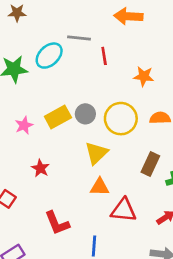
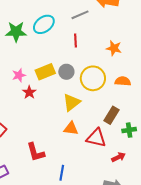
gray line: (79, 38) -> (80, 15), moved, turned -36
red line: (104, 56) -> (75, 40), moved
red star: (40, 168) -> (29, 92), moved
red triangle: (124, 210) -> (96, 138), moved

